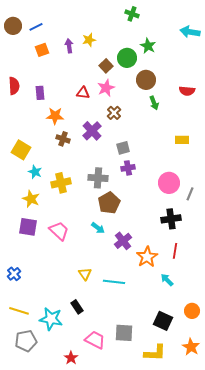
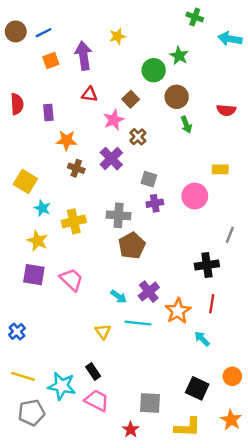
green cross: (132, 14) -> (195, 17), moved
yellow star: (89, 40) -> (117, 36), moved
purple arrow: (69, 46) -> (83, 56), size x1.6
brown square: (106, 66) -> (131, 99), moved
pink star: (106, 88) -> (114, 120), moved
red triangle: (83, 93) -> (90, 94), moved
gray square: (123, 148) -> (149, 179), turned 32
pink circle: (169, 183) -> (195, 196), moved
cyan arrow: (98, 228) -> (119, 296), moved
cyan line: (114, 282) -> (138, 323), moved
pink trapezoid: (95, 340) -> (97, 401), moved
red star: (71, 358) -> (131, 430), moved

